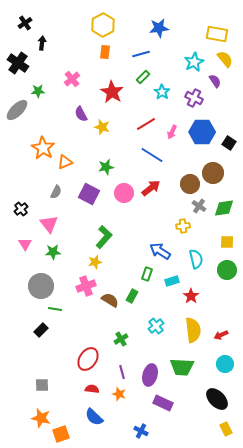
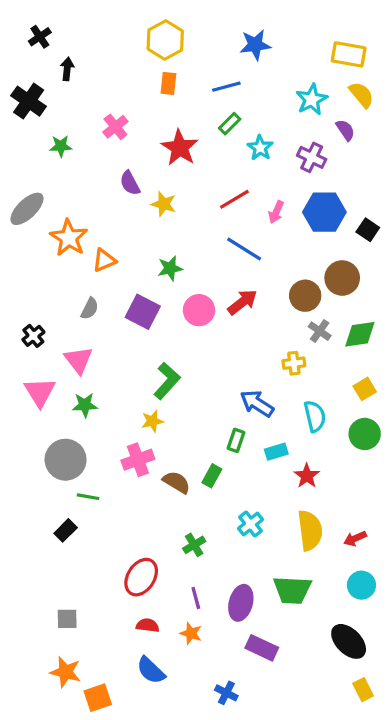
gray ellipse: (17, 110) -> (27, 209), moved
yellow square: (227, 242) -> (365, 389), turned -32
pink triangle: (25, 244) -> (40, 392), size x1.5

